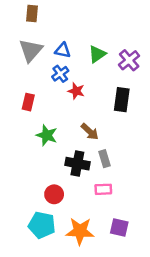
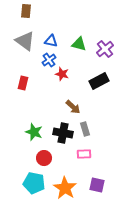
gray triangle: (31, 50) -> (25, 41), turned -35
green triangle: (97, 54) -> (79, 44), turned 49
black rectangle: (122, 100) -> (99, 81), turned 54
green star: (47, 135) -> (34, 132), moved
orange star: (80, 231) -> (65, 188), turned 30

